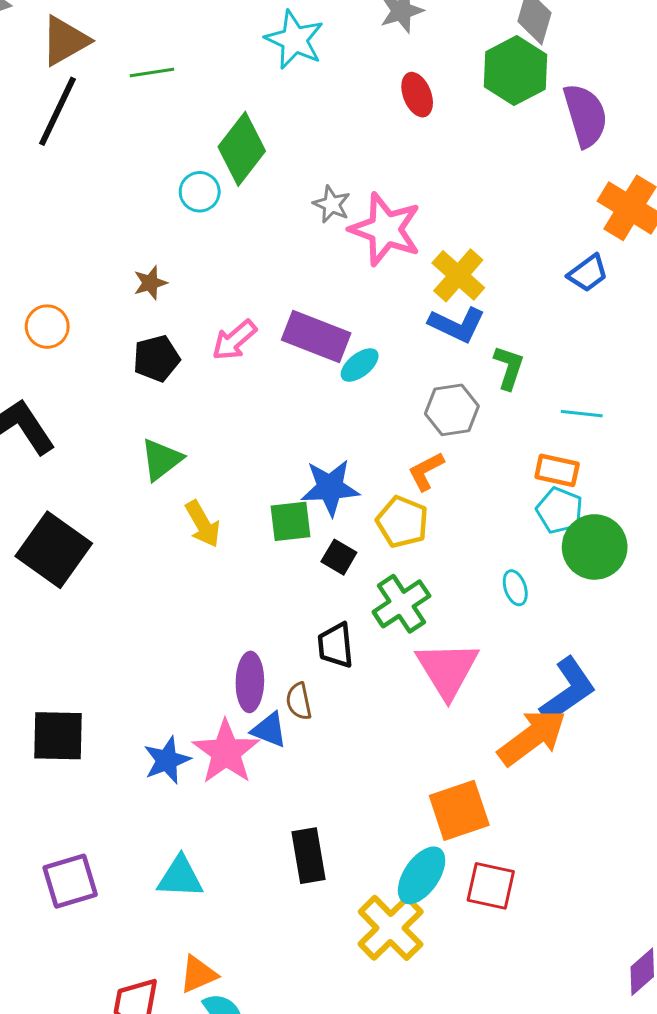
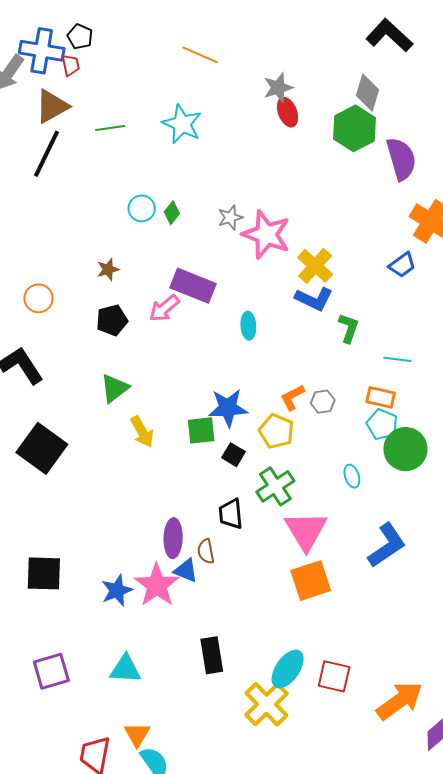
cyan star: (294, 40) -> (182, 124), moved
red ellipse: (417, 95) -> (287, 112), moved
green diamond: (242, 149) -> (172, 213), moved, size x0.5
gray star: (332, 204) -> (230, 217), turned 30
purple rectangle: (316, 336) -> (193, 286), moved
cyan ellipse: (360, 365) -> (248, 326), turned -56
gray hexagon: (452, 410) -> (323, 402), moved, size x0.7
orange arrow: (532, 737) -> (400, 701), moved
orange square: (459, 810) -> (311, 581), moved
orange triangle: (198, 974) -> (137, 734), turned -36

